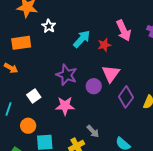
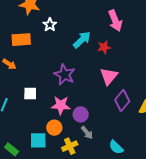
pink arrow: (124, 31) -> (115, 21), moved
purple circle: (94, 86) -> (81, 114), moved
white square: (34, 96) -> (30, 94), turned 32
orange circle: (28, 126) -> (54, 128), moved

